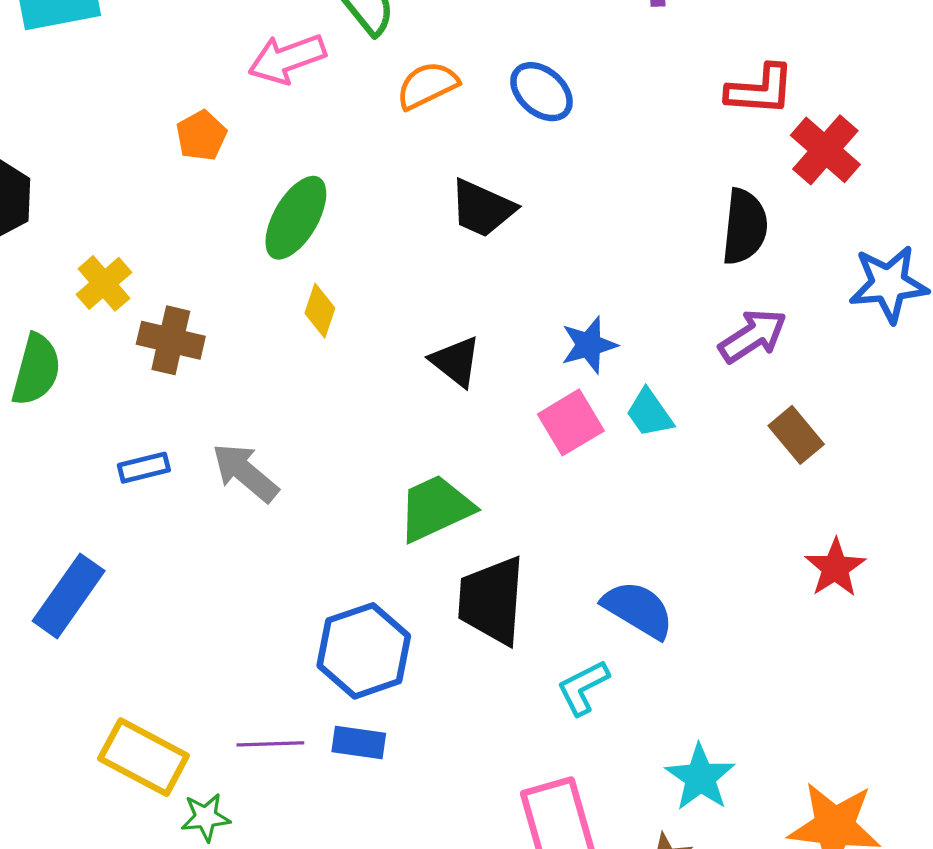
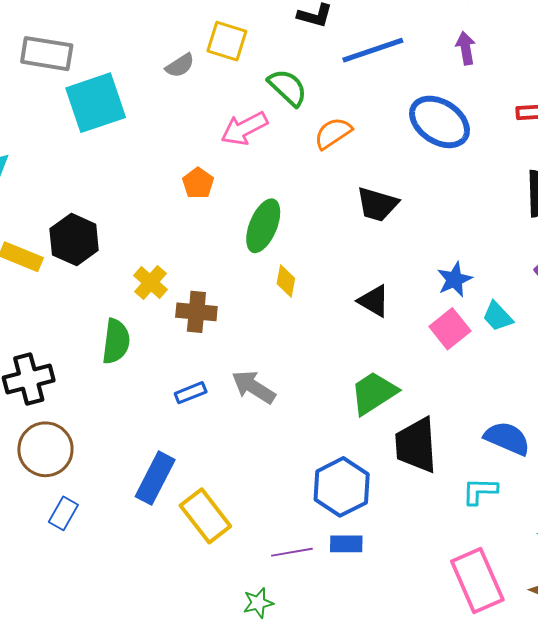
blue ellipse: (542, 92) -> (440, 122), moved, size x1.5
cyan L-shape: (583, 688) -> (480, 491), turned 36
yellow rectangle: (144, 757) -> (205, 516), moved, turned 32

